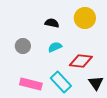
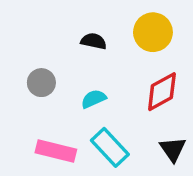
cyan semicircle: (55, 47) -> (94, 99), moved
red diamond: (81, 61) -> (162, 92), moved, turned -35

